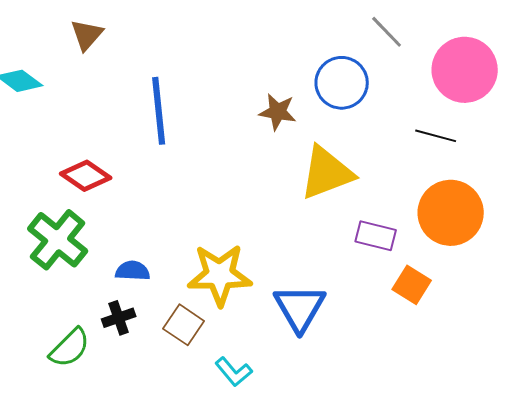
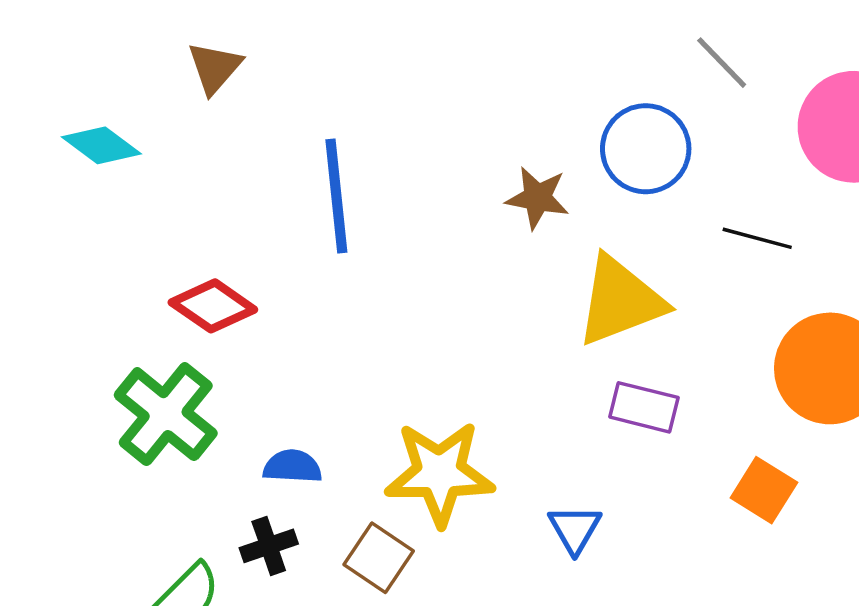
black line: (436, 136) -> (757, 238), moved
purple rectangle: (376, 236) -> (644, 407), moved
blue triangle: (300, 308) -> (575, 529), size x0.6

